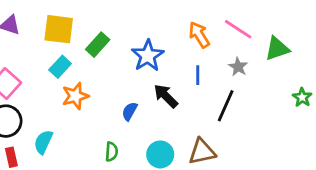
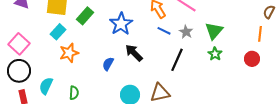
green triangle: (277, 49) -> (214, 31), moved, turned -30
blue line: (198, 75) -> (164, 31), moved, turned -64
green star: (302, 97) -> (215, 54), moved
green semicircle: (112, 152) -> (74, 93), moved

